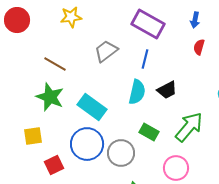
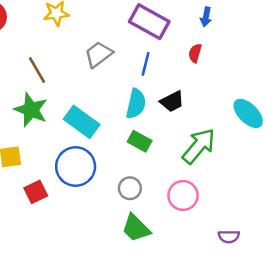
red semicircle: (199, 47) -> (195, 53), moved
brown line: (55, 64) -> (37, 70), turned 30
green rectangle: (149, 132) -> (140, 141), moved
gray circle: (121, 153) -> (130, 188), moved, size x0.7

